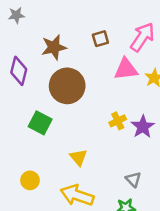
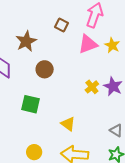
brown square: (100, 39) -> (61, 25), turned -32
brown circle: (67, 86) -> (45, 69), size x0.6

